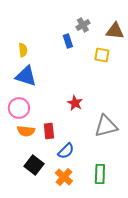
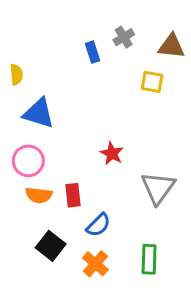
blue rectangle: (68, 41) -> (92, 52), moved
yellow semicircle: (23, 50) -> (16, 74), moved
gray triangle: (106, 126) -> (158, 188), turned -40

